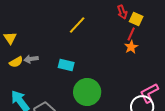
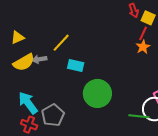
yellow line: (77, 25) -> (61, 43), moved
yellow triangle: (10, 38) -> (18, 38), turned 40
yellow semicircle: (16, 62) -> (24, 62), size x1.5

